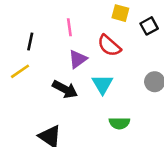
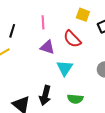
purple triangle: (78, 59) -> (47, 47), turned 49
black arrow: (65, 89) -> (45, 95), moved, turned 72

